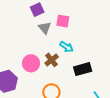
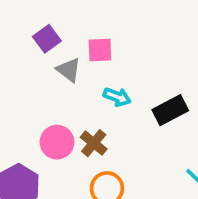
brown cross: (52, 60) -> (94, 143), moved
black rectangle: (83, 69) -> (170, 110), moved

